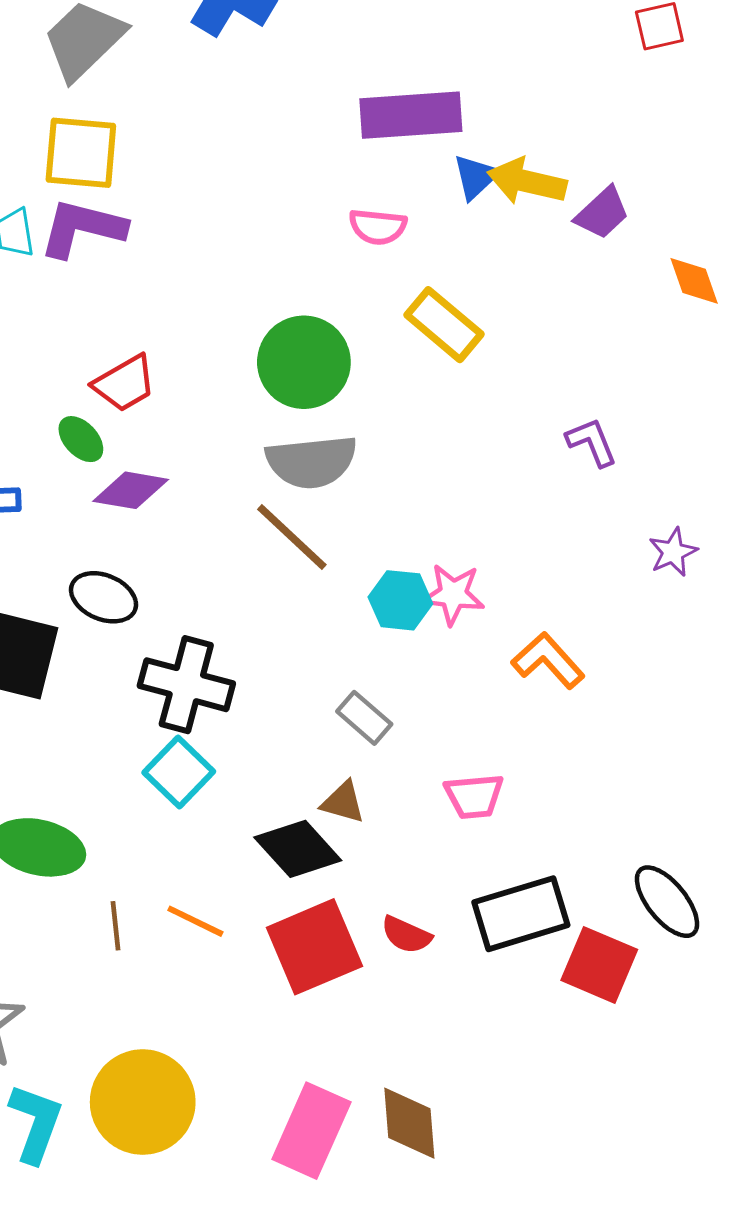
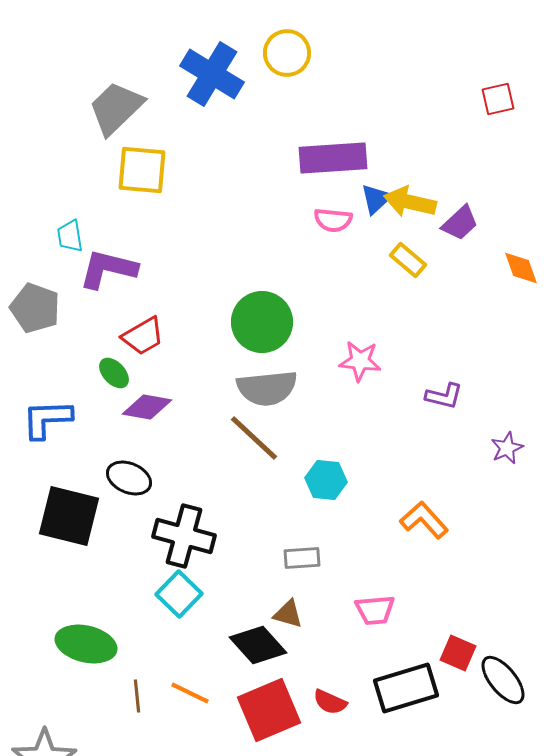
yellow square: (81, 153) -> (142, 170), moved
pink semicircle: (378, 227) -> (333, 220), moved
purple L-shape: (82, 228) -> (108, 269), moved
yellow rectangle: (444, 325) -> (408, 260), moved, size x0.7
purple L-shape: (592, 442) -> (444, 396), moved, turned 126
pink star: (453, 594) -> (360, 361), moved
gray rectangle: (364, 718) -> (302, 558), turned -45
red square: (599, 965) -> (458, 653), moved, size x0.7

